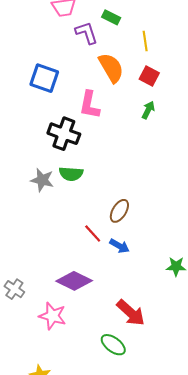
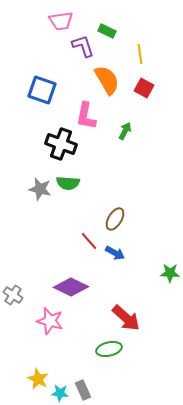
green arrow: (148, 110) -> (125, 131), moved
green ellipse: (113, 345) -> (109, 349), turned -50

